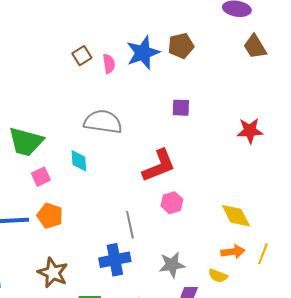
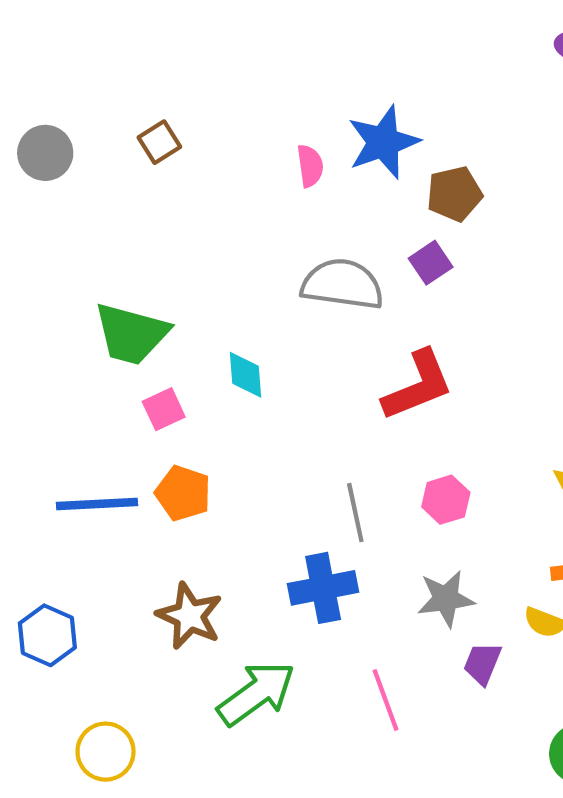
brown pentagon: (181, 46) -> (454, 194), moved
brown square: (82, 56) -> (159, 142), moved
purple square: (181, 108) -> (431, 263), moved, turned -36
gray semicircle: (103, 122) -> (342, 284), moved
pink hexagon: (172, 203) -> (446, 500), moved

